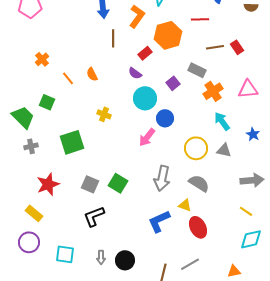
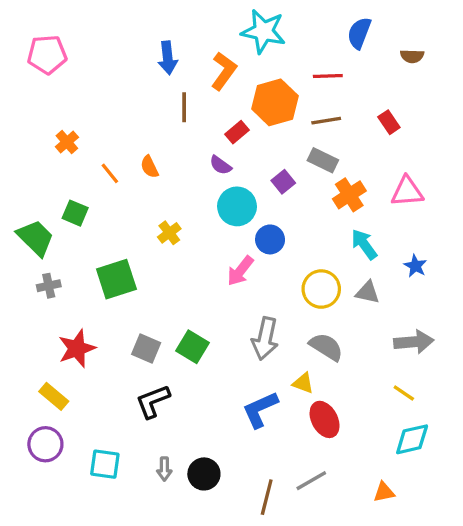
brown line: (215, 47) -> (326, 121), moved
yellow cross: (104, 114) -> (169, 233), turned 32

